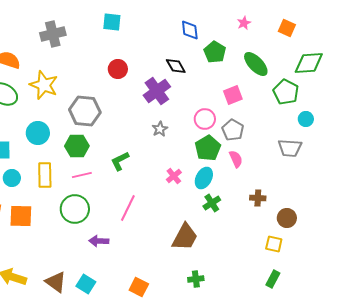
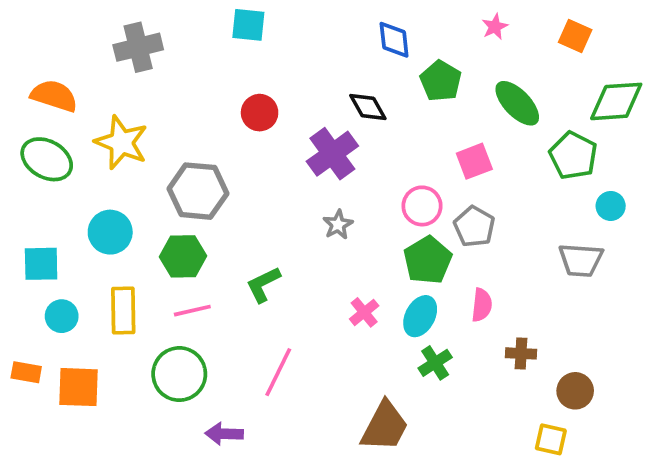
pink semicircle: (236, 159) -> (482, 305), moved, turned 30

